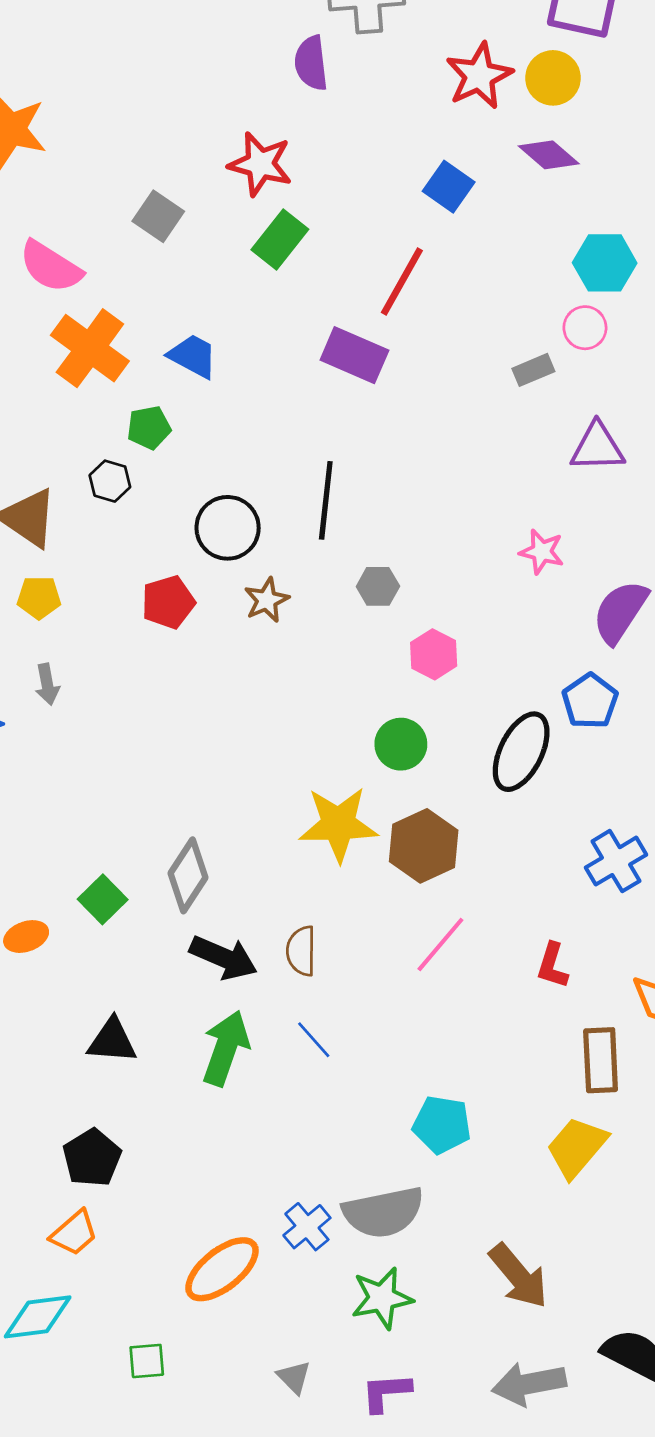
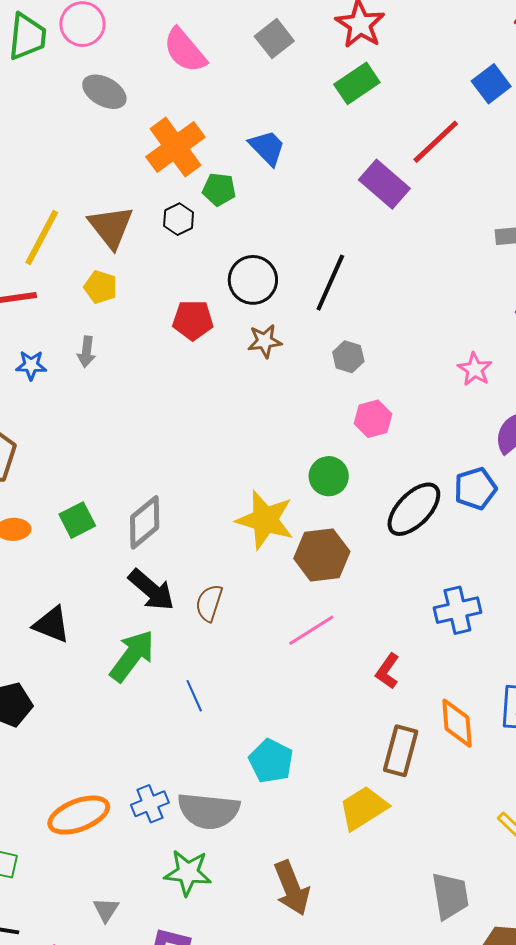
orange cross: (90, 348) -> (175, 147), moved
blue line: (314, 1040) -> (194, 696), moved

